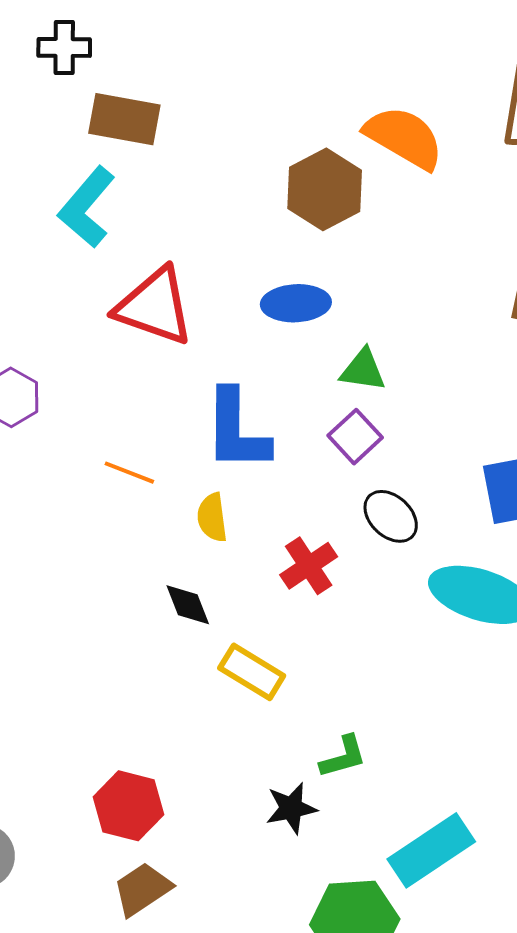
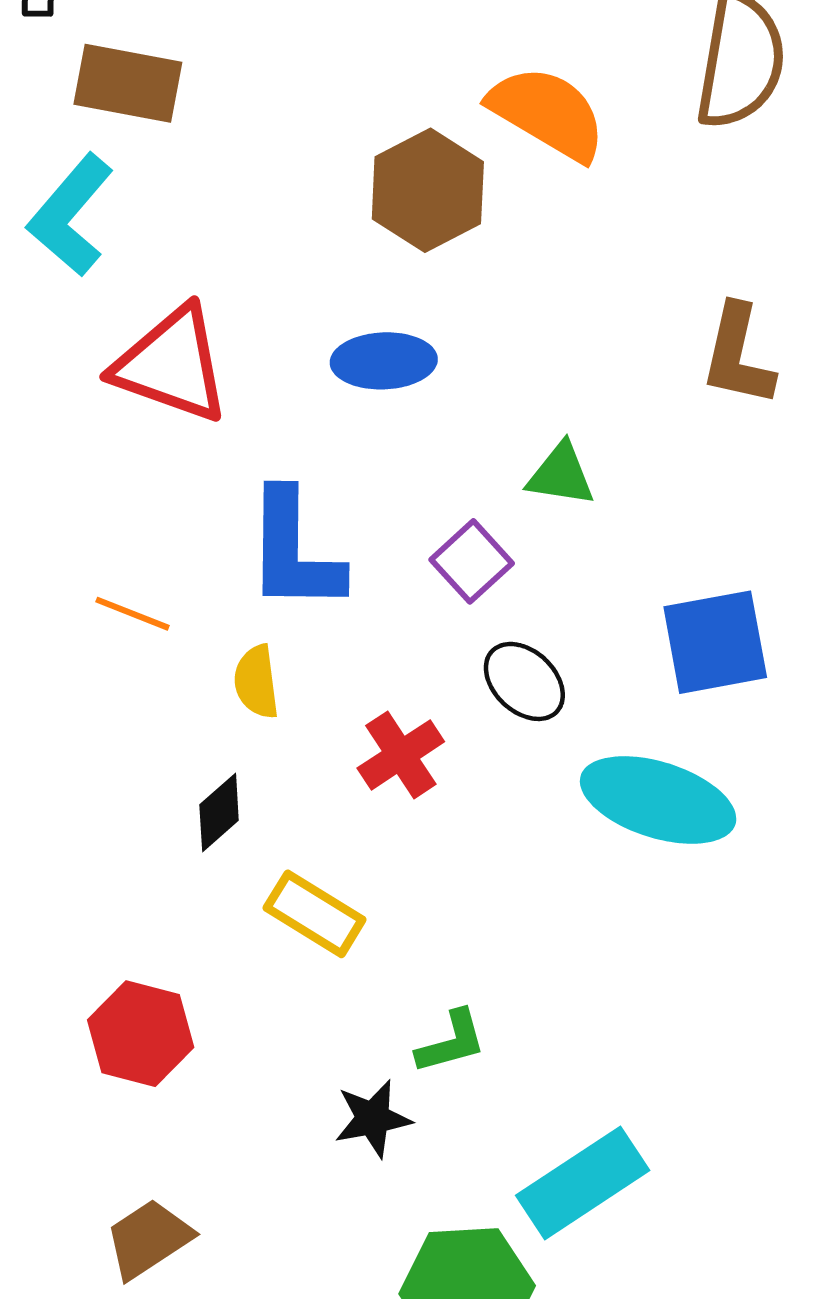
green triangle: (363, 370) -> (561, 475), moved
black diamond: (188, 605) -> (219, 812), turned 70
red hexagon: (128, 806) -> (141, 1034), moved

